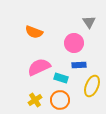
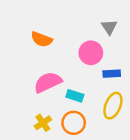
blue rectangle: (79, 65) -> (112, 74), moved

